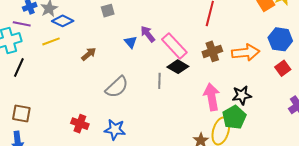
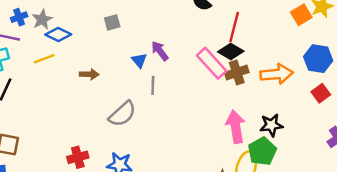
pink rectangle: (174, 46) -> (212, 63), moved
brown arrow: (89, 54) -> (89, 74), turned 42
black diamond: (178, 67) -> (231, 51), moved
gray line: (159, 81) -> (153, 85), moved
red cross: (80, 124) -> (78, 157), turned -36

